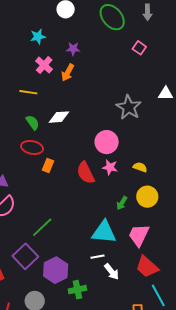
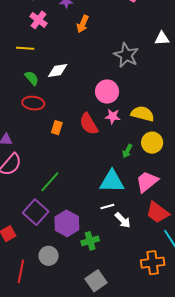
orange arrow: (68, 73) -> (83, 24), moved
orange rectangle: (48, 165) -> (57, 128), moved
yellow semicircle: (140, 167) -> (143, 114), size x1.6
pink trapezoid: (139, 235) -> (147, 182), turned 30

